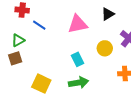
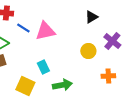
pink triangle: (78, 24) -> (45, 31), moved
cyan rectangle: (78, 59) -> (43, 67), moved

